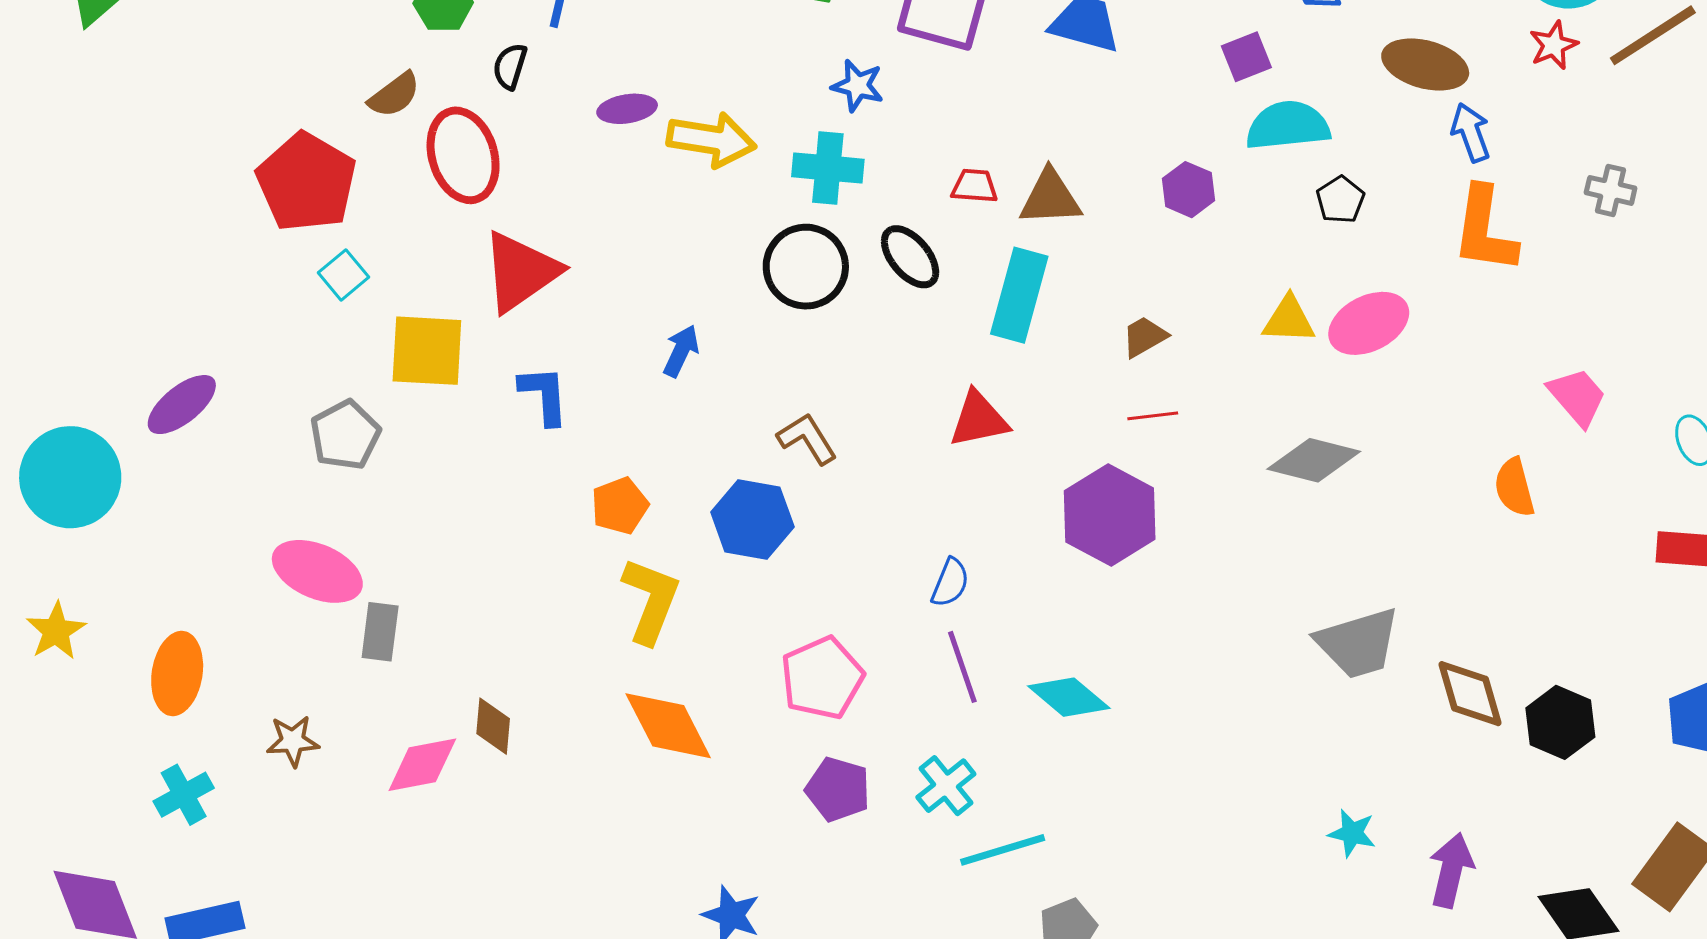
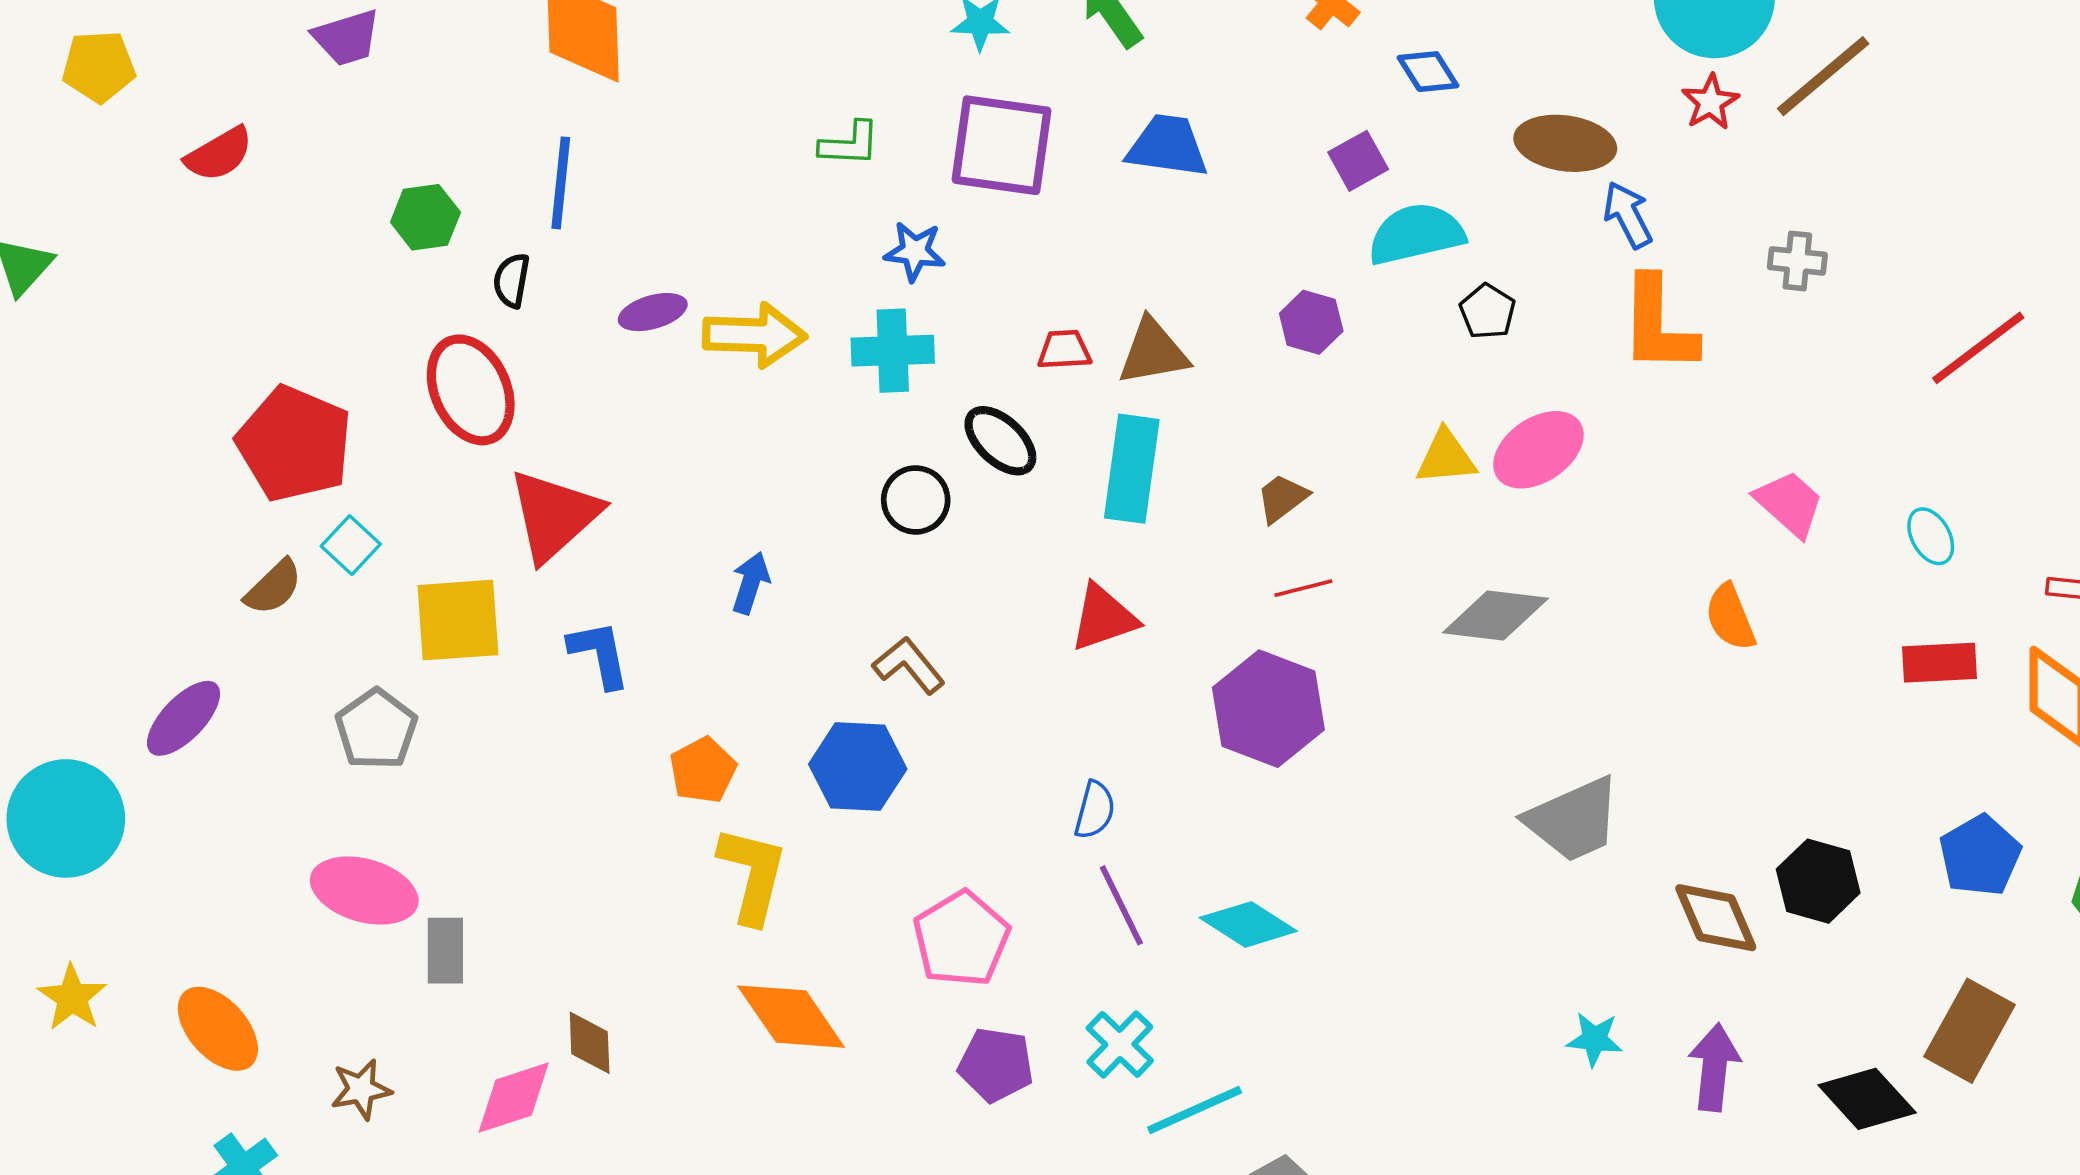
brown semicircle: (394, 95) -> (273, 587), moved
black circle: (806, 267) -> (916, 500), moved, size x0.7
orange ellipse: (177, 674) -> (218, 1029), turned -44
brown diamond: (1470, 694) -> (1716, 918), moved

